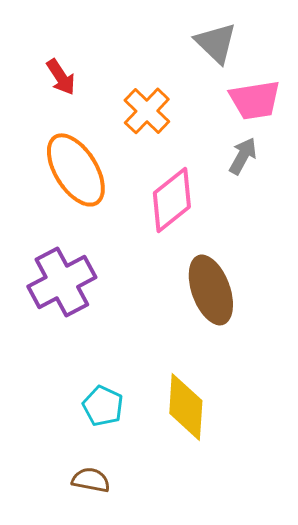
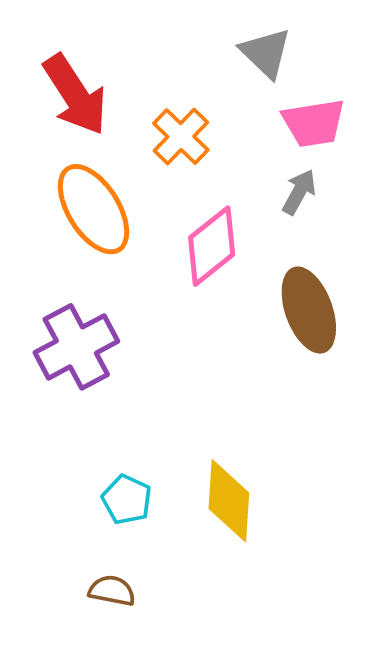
red arrow: (61, 77) -> (75, 95), size x1.8
brown ellipse: (211, 290) -> (309, 310), moved

